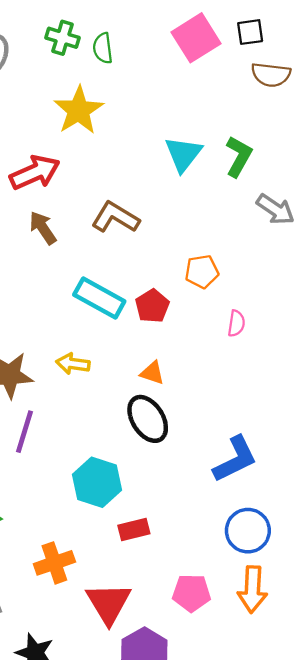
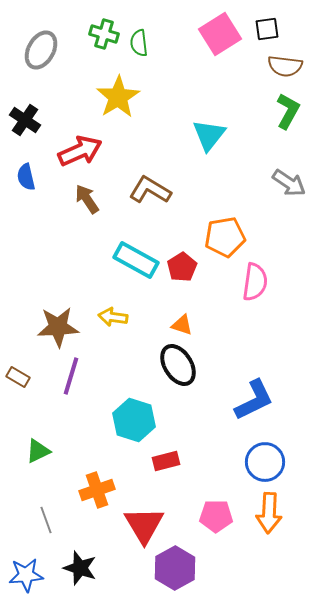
green L-shape: (239, 156) -> (288, 111), moved
orange pentagon: (202, 272) -> (225, 237), size x1.4
pink semicircle: (236, 323) -> (255, 282), size x1.6

